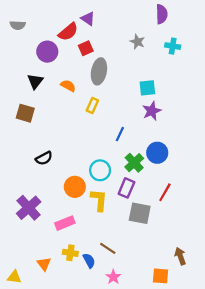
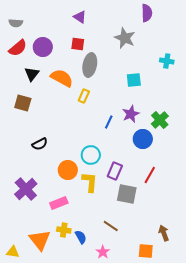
red semicircle: (68, 32) -> (18, 48), moved
gray star: (137, 42) -> (125, 38), size x1.5
cyan cross: (173, 46) -> (167, 61), moved
red square: (86, 48) -> (78, 44), turned 32
orange semicircle: (68, 86) -> (62, 78), size x1.6
purple star: (152, 111) -> (131, 114), moved
green cross: (134, 163) -> (160, 120), moved
brown line: (108, 248) -> (111, 226), moved
orange triangle: (44, 264) -> (40, 240), size x1.6

